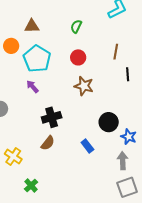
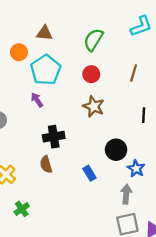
green semicircle: (76, 26) -> (93, 40), size x1.5
black line: (128, 74) -> (144, 115), moved
brown semicircle: (48, 143) -> (46, 164), turned 119

